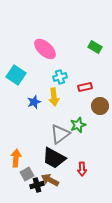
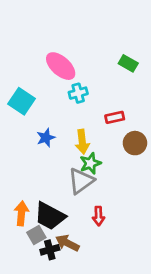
cyan cross: (60, 77) -> (78, 93), moved
yellow arrow: (54, 97) -> (82, 142), moved
green star: (78, 125) -> (90, 163), moved
black trapezoid: (54, 158) -> (50, 216), moved
red arrow: (82, 169) -> (98, 216), moved

